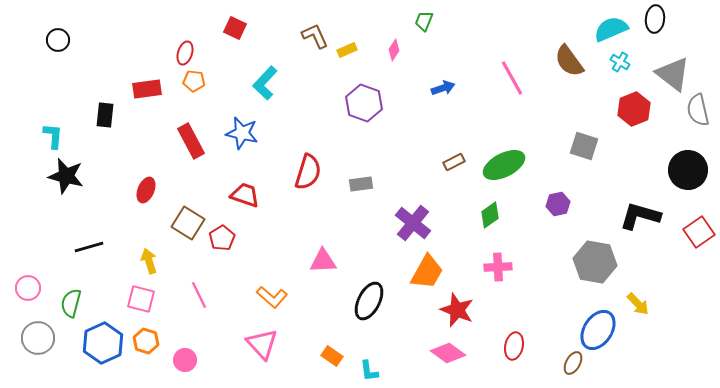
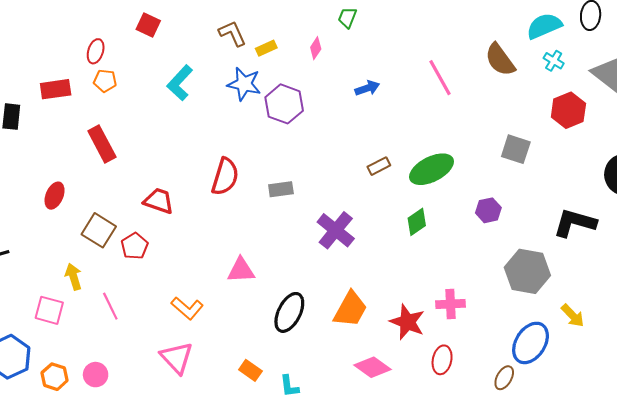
blue star: (242, 133) -> (244, 84), moved
yellow arrow: (149, 261) -> (73, 277), moved
pink cross: (498, 267) -> (450, 304), moved
orange trapezoid: (427, 272) -> (350, 309), moved
red star: (457, 310) -> (407, 322), moved
orange hexagon: (146, 341) -> (55, 377), moved

